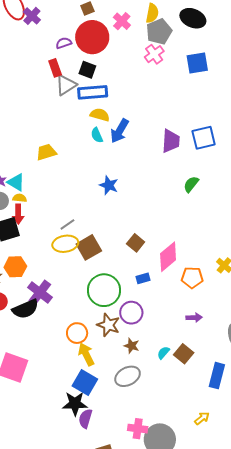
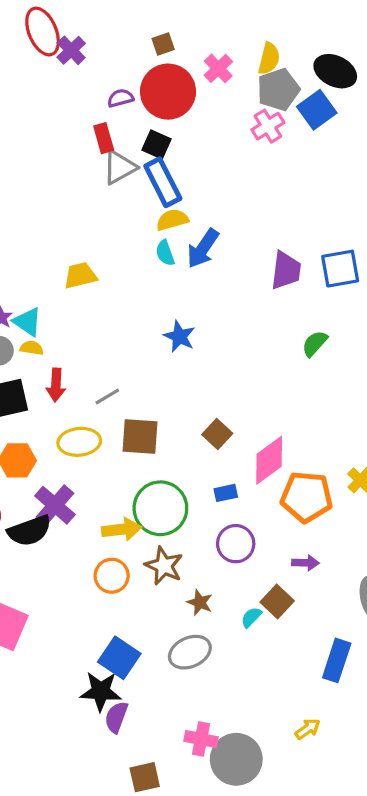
blue square: (197, 63) -> (317, 110), moved, turned -30
blue rectangle: (93, 92) -> (163, 182), turned 64
yellow semicircle: (100, 115) -> (172, 220), turned -36
red arrow: (18, 214) -> (56, 385), moved
yellow ellipse: (65, 244) -> (79, 442), moved
brown square: (89, 247) -> (140, 437), turned 30
orange pentagon: (192, 278) -> (307, 497), size x1.4
purple circle: (131, 313) -> (236, 544), moved
yellow arrow: (86, 354) -> (122, 529), moved, turned 105
brown square: (184, 354) -> (277, 602), moved

